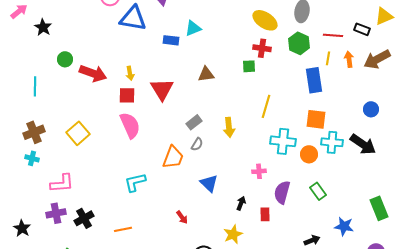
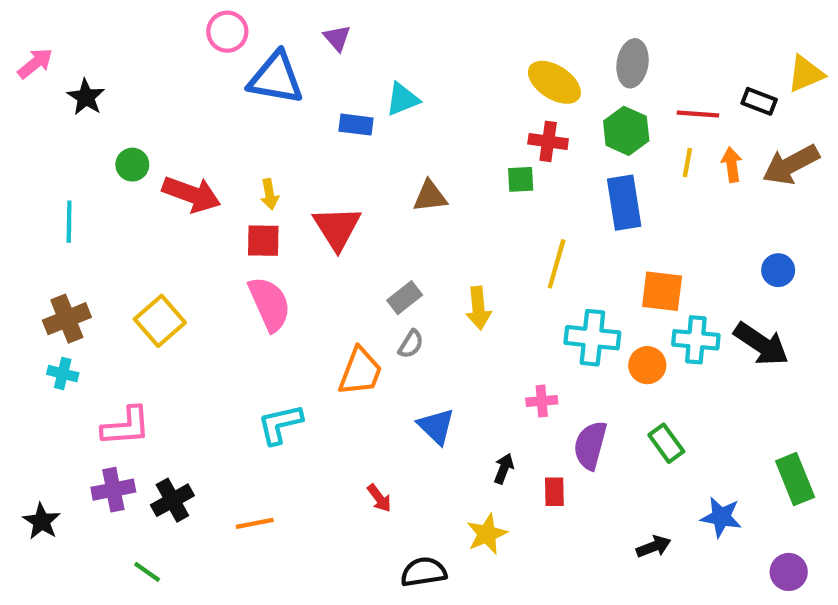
blue rectangle: (314, 80) -> (624, 203), moved

